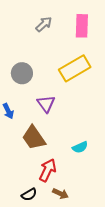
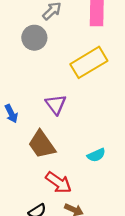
gray circle: (22, 73) -> (34, 38), moved
red arrow: (48, 170) -> (59, 183), turned 100

